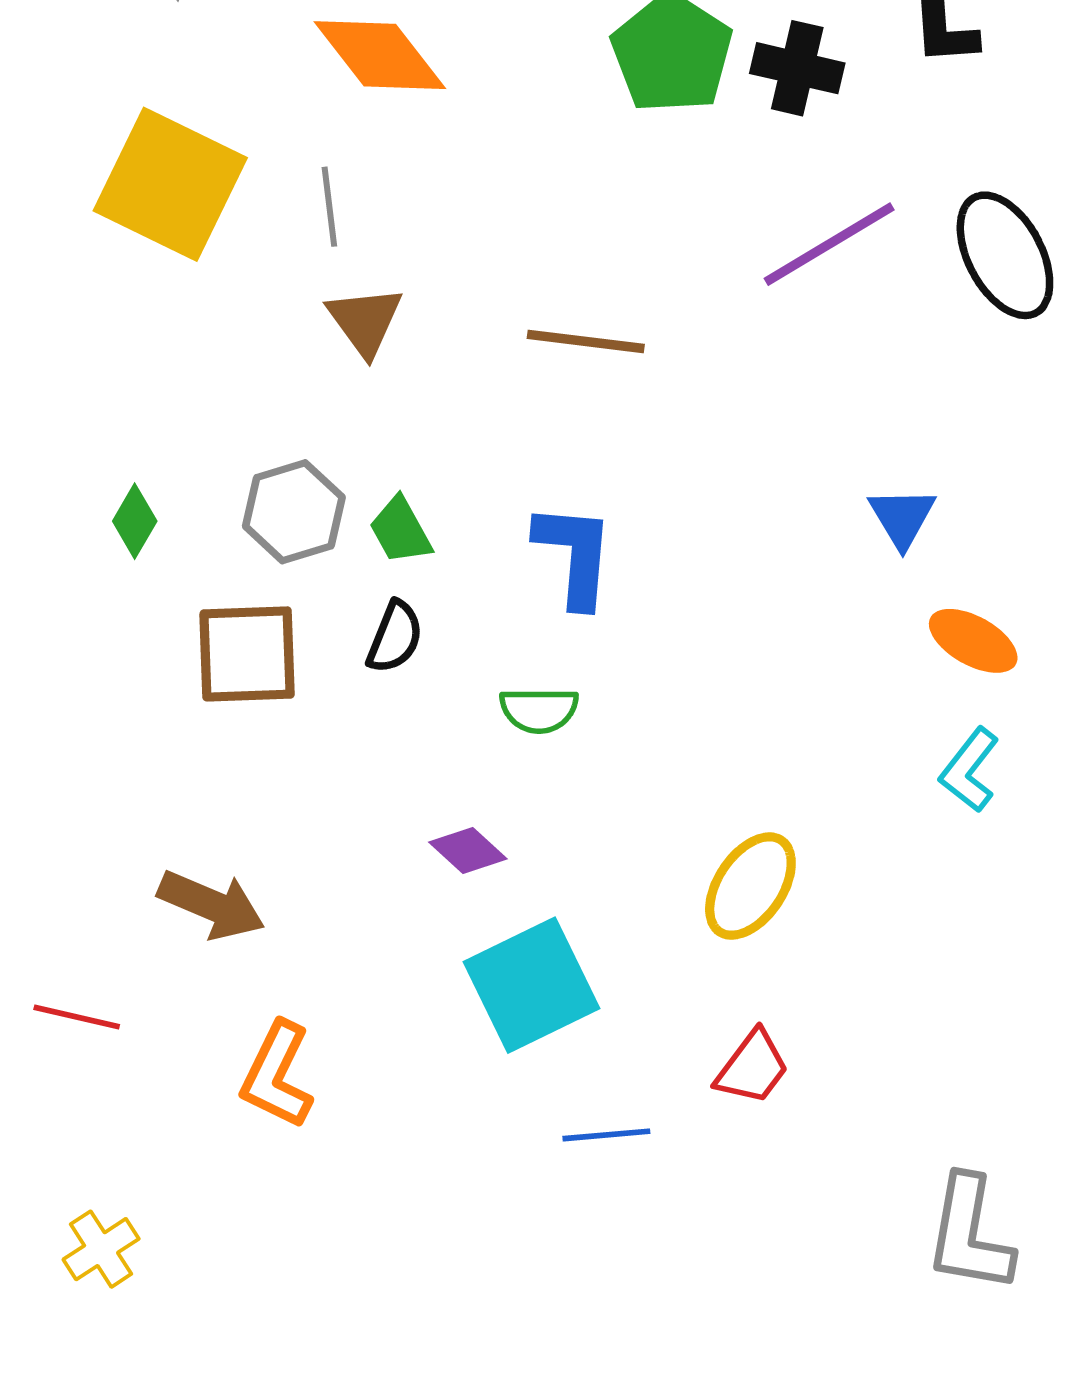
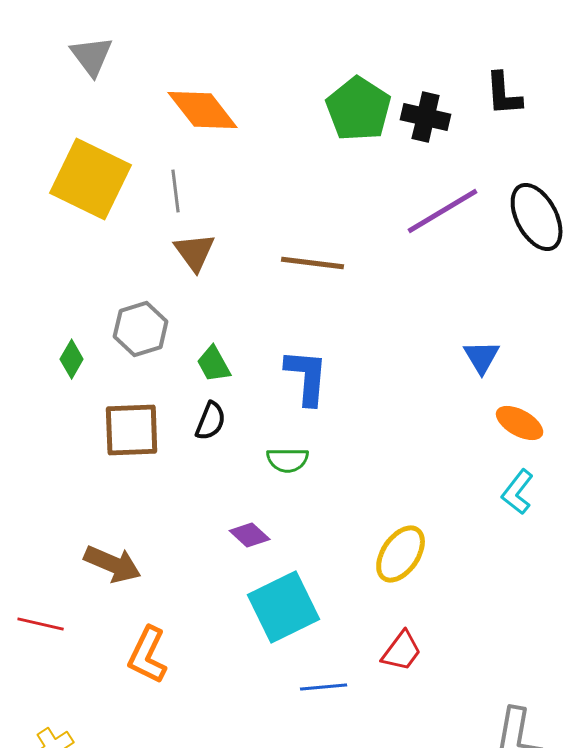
gray hexagon: (294, 512) -> (141, 329), moved

